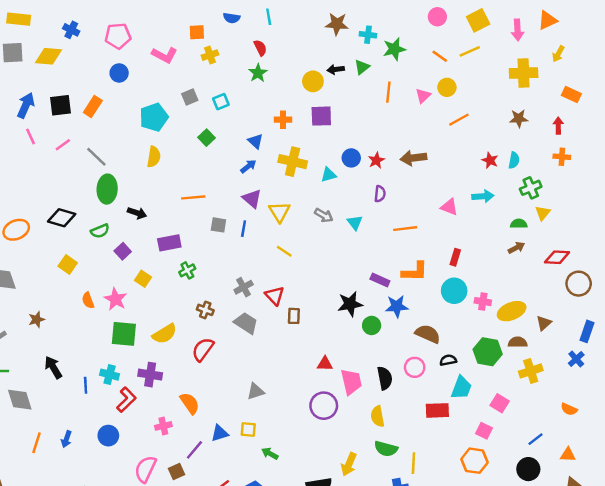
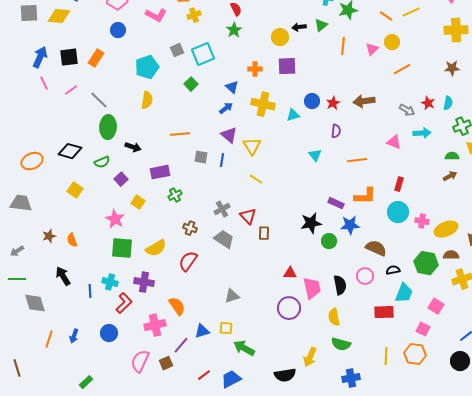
cyan square: (221, 102) -> (203, 54), size x1.6
gray arrow: (324, 215) -> (407, 110), moved
orange semicircle: (88, 300) -> (72, 240), moved
pink cross: (163, 426) -> (155, 325), size x1.5
green arrow: (270, 454) -> (244, 348), size x1.5
yellow line: (413, 463) -> (386, 356), moved

